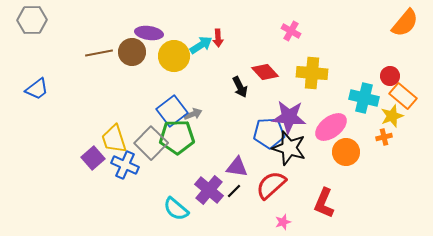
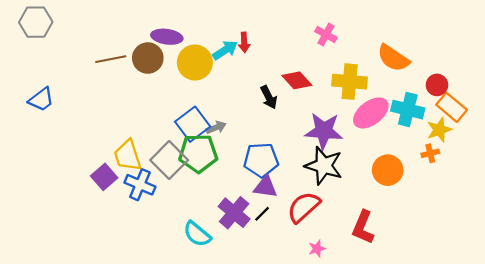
orange semicircle: (405, 23) -> (393, 58), moved, turned 84
pink ellipse: (331, 127) -> (371, 113), moved
blue pentagon: (269, 133) -> (261, 160), moved

